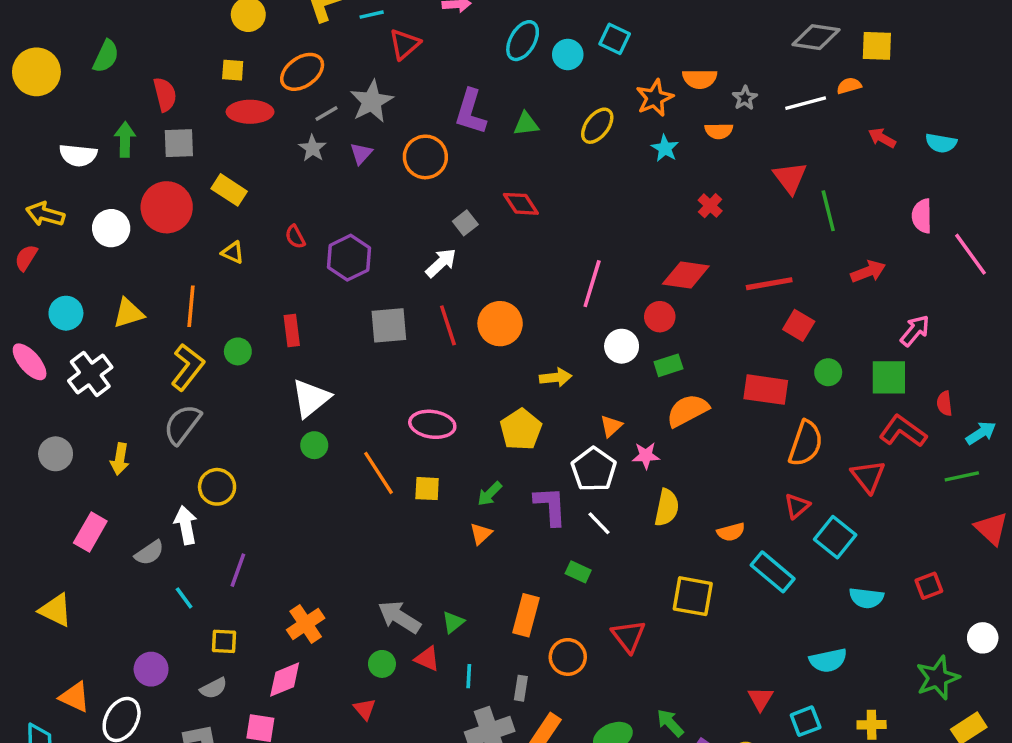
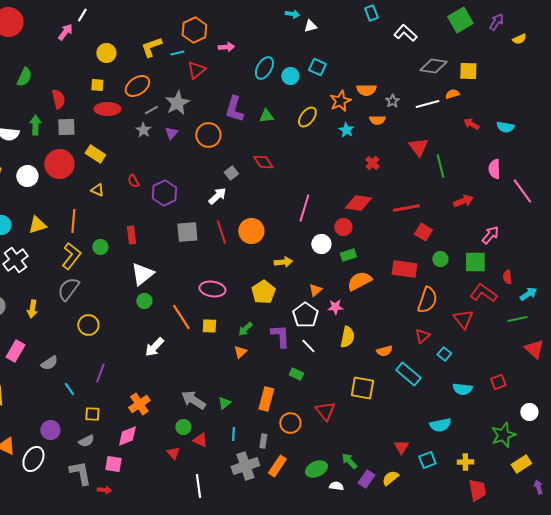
white arrow: (186, 525) -> (154, 347), moved, turned -125
cyan square: (835, 537) -> (444, 354), size x0.6
red triangle: (427, 659) -> (200, 440), moved

